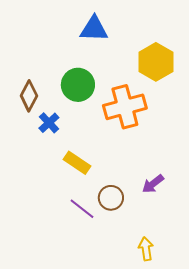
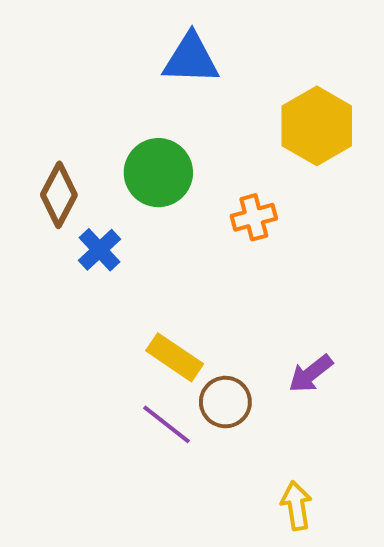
orange cross: (125, 107) -> (254, 217), size x0.5
yellow rectangle: (77, 163) -> (175, 357), moved

